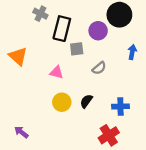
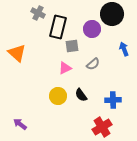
blue arrow: (132, 52) -> (124, 49), turned -32
pink triangle: (56, 72) -> (65, 68), moved, turned -40
black semicircle: (86, 101) -> (81, 95), turned -72

